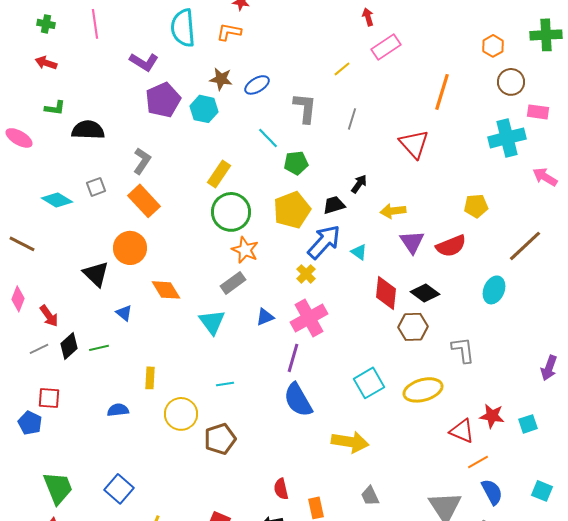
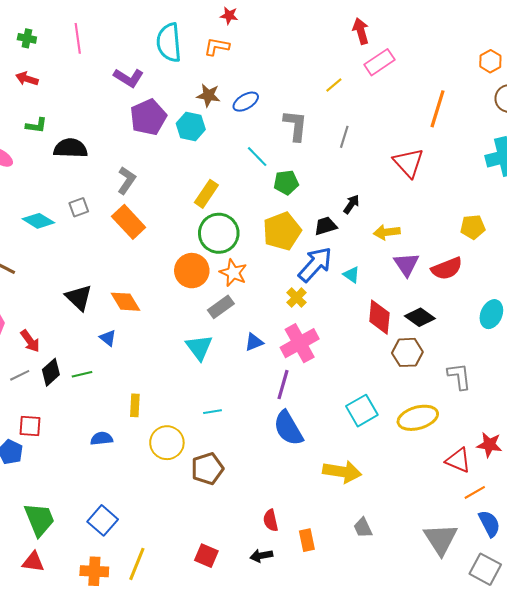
red arrow: (368, 17) -> (361, 31), size x1.4
orange circle: (130, 248) -> (192, 271), moved
orange diamond: (166, 290) -> (125, 302), moved

